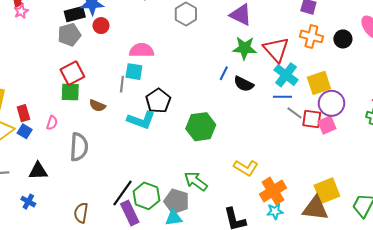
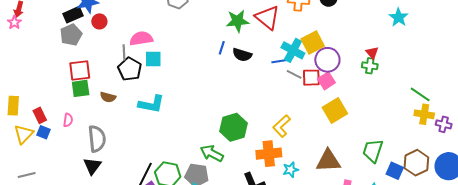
pink star: (21, 11) -> (14, 22), moved
cyan square: (134, 72) -> (153, 59), moved
red square: (72, 73) -> (80, 70), turned 30
cyan cross: (286, 75) -> (293, 50), moved
gray line: (122, 84) -> (124, 52), moved
black pentagon: (158, 101) -> (130, 69), moved
green hexagon: (201, 127) -> (234, 127), moved
yellow L-shape: (246, 168) -> (282, 126), moved, turned 115
black triangle: (38, 171) -> (92, 166), moved, turned -42
orange cross: (273, 191) -> (269, 154), moved, turned 35
yellow square: (327, 191) -> (335, 110), moved

